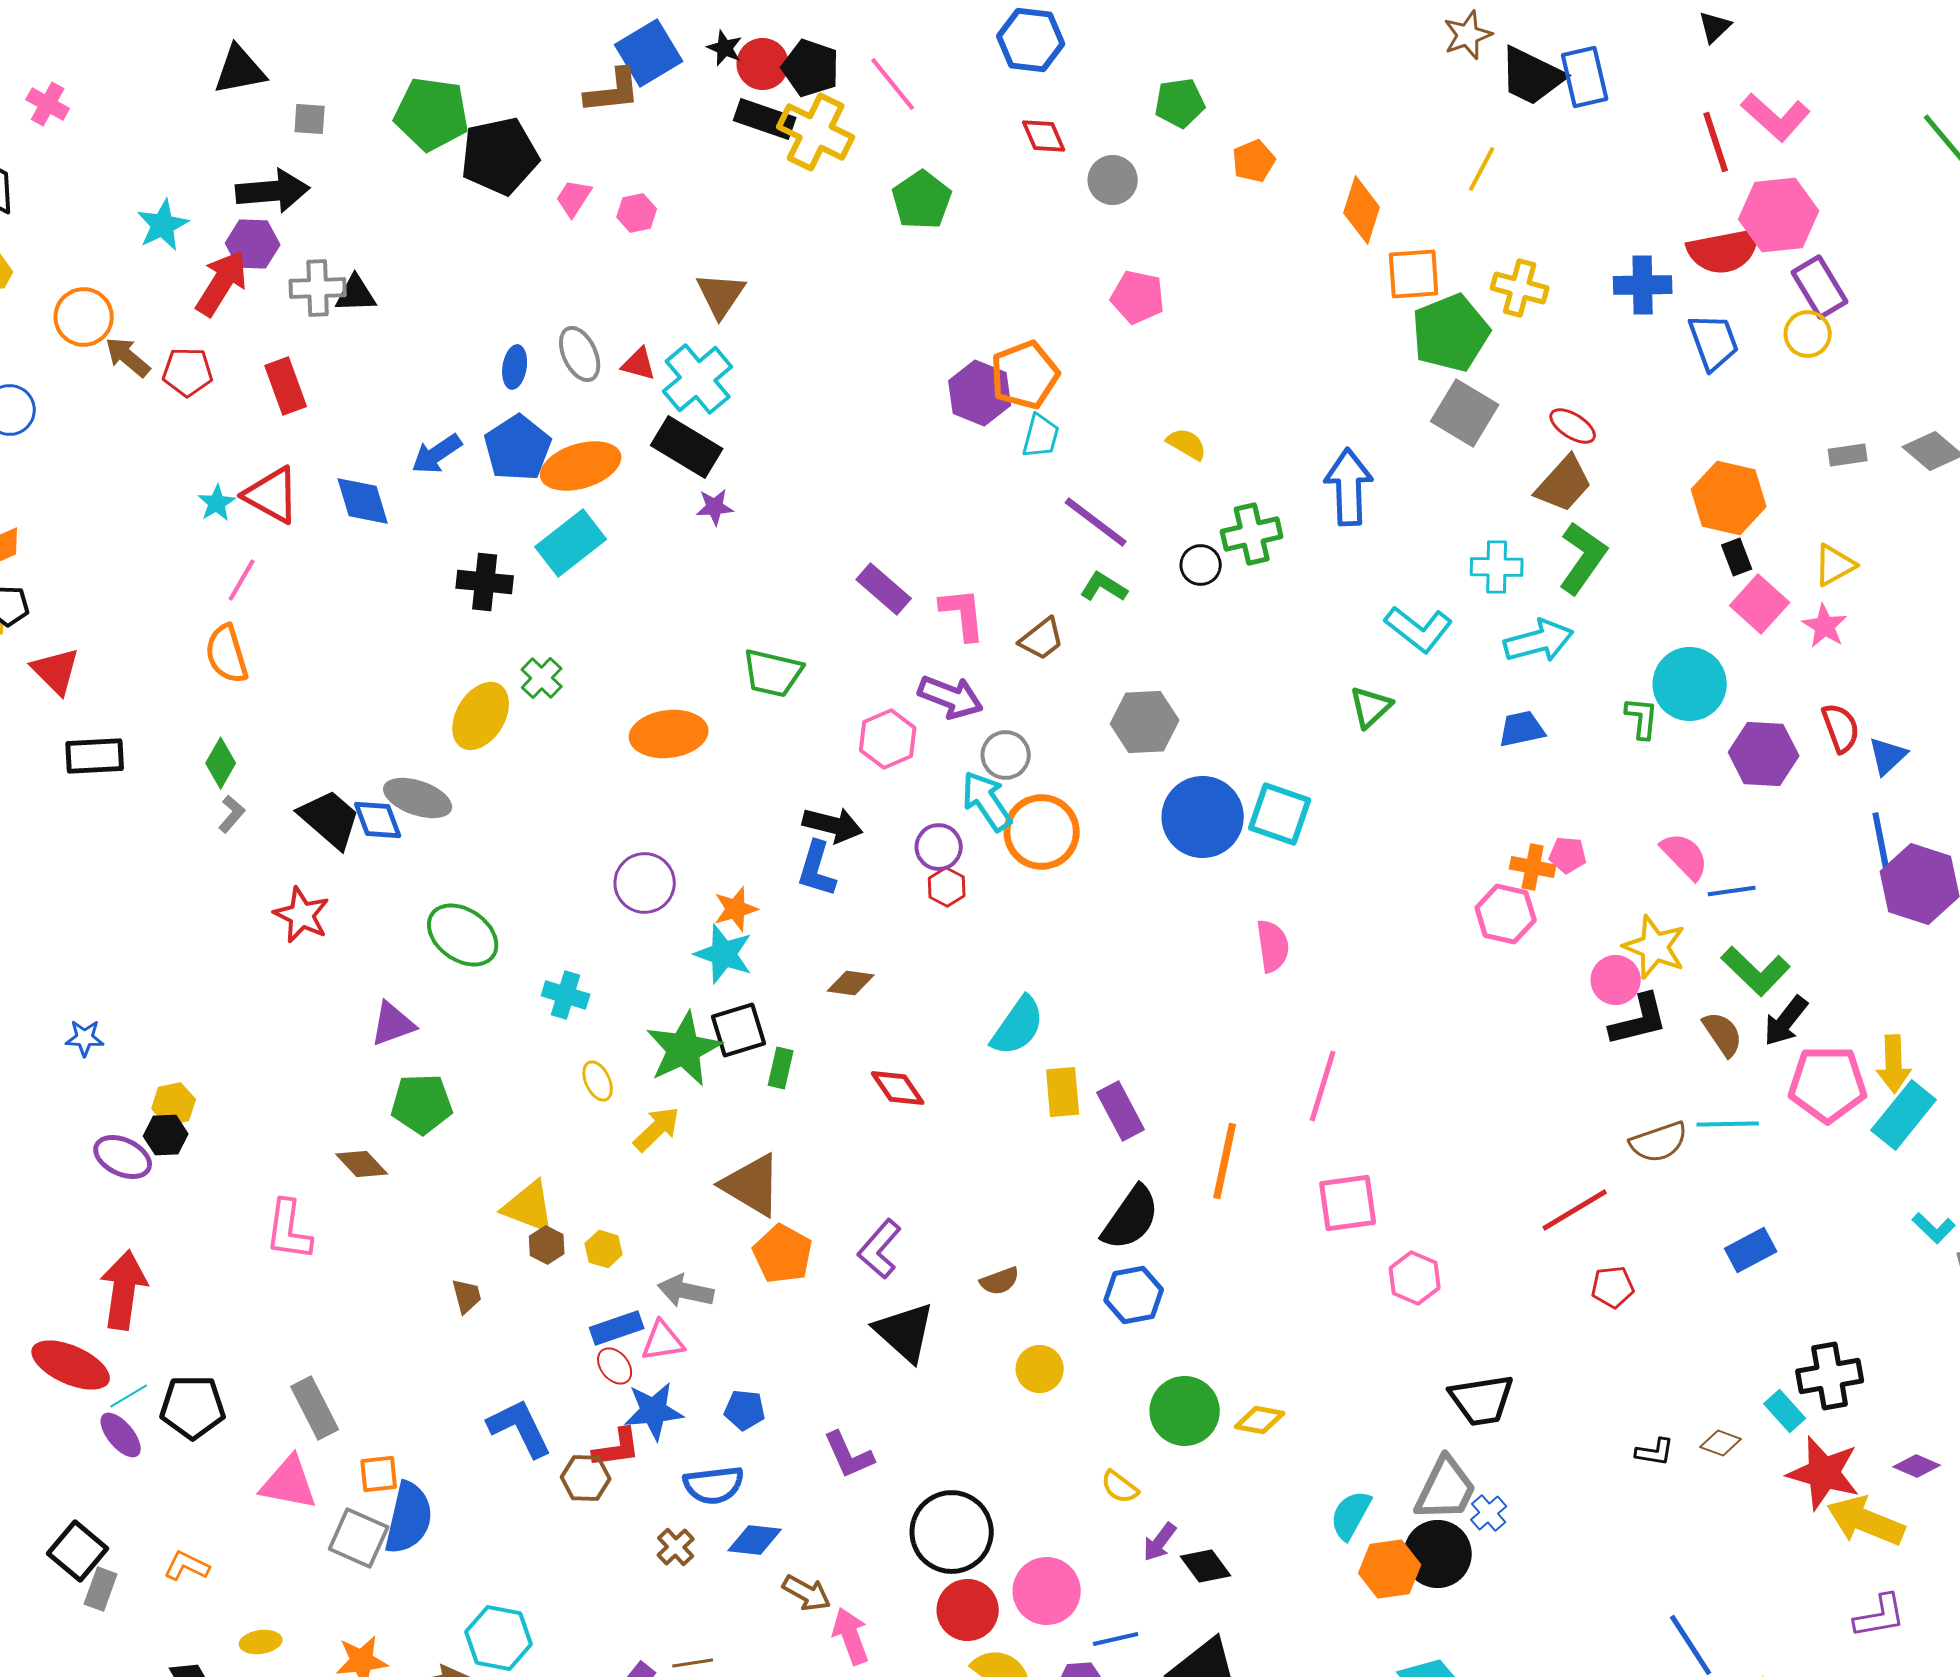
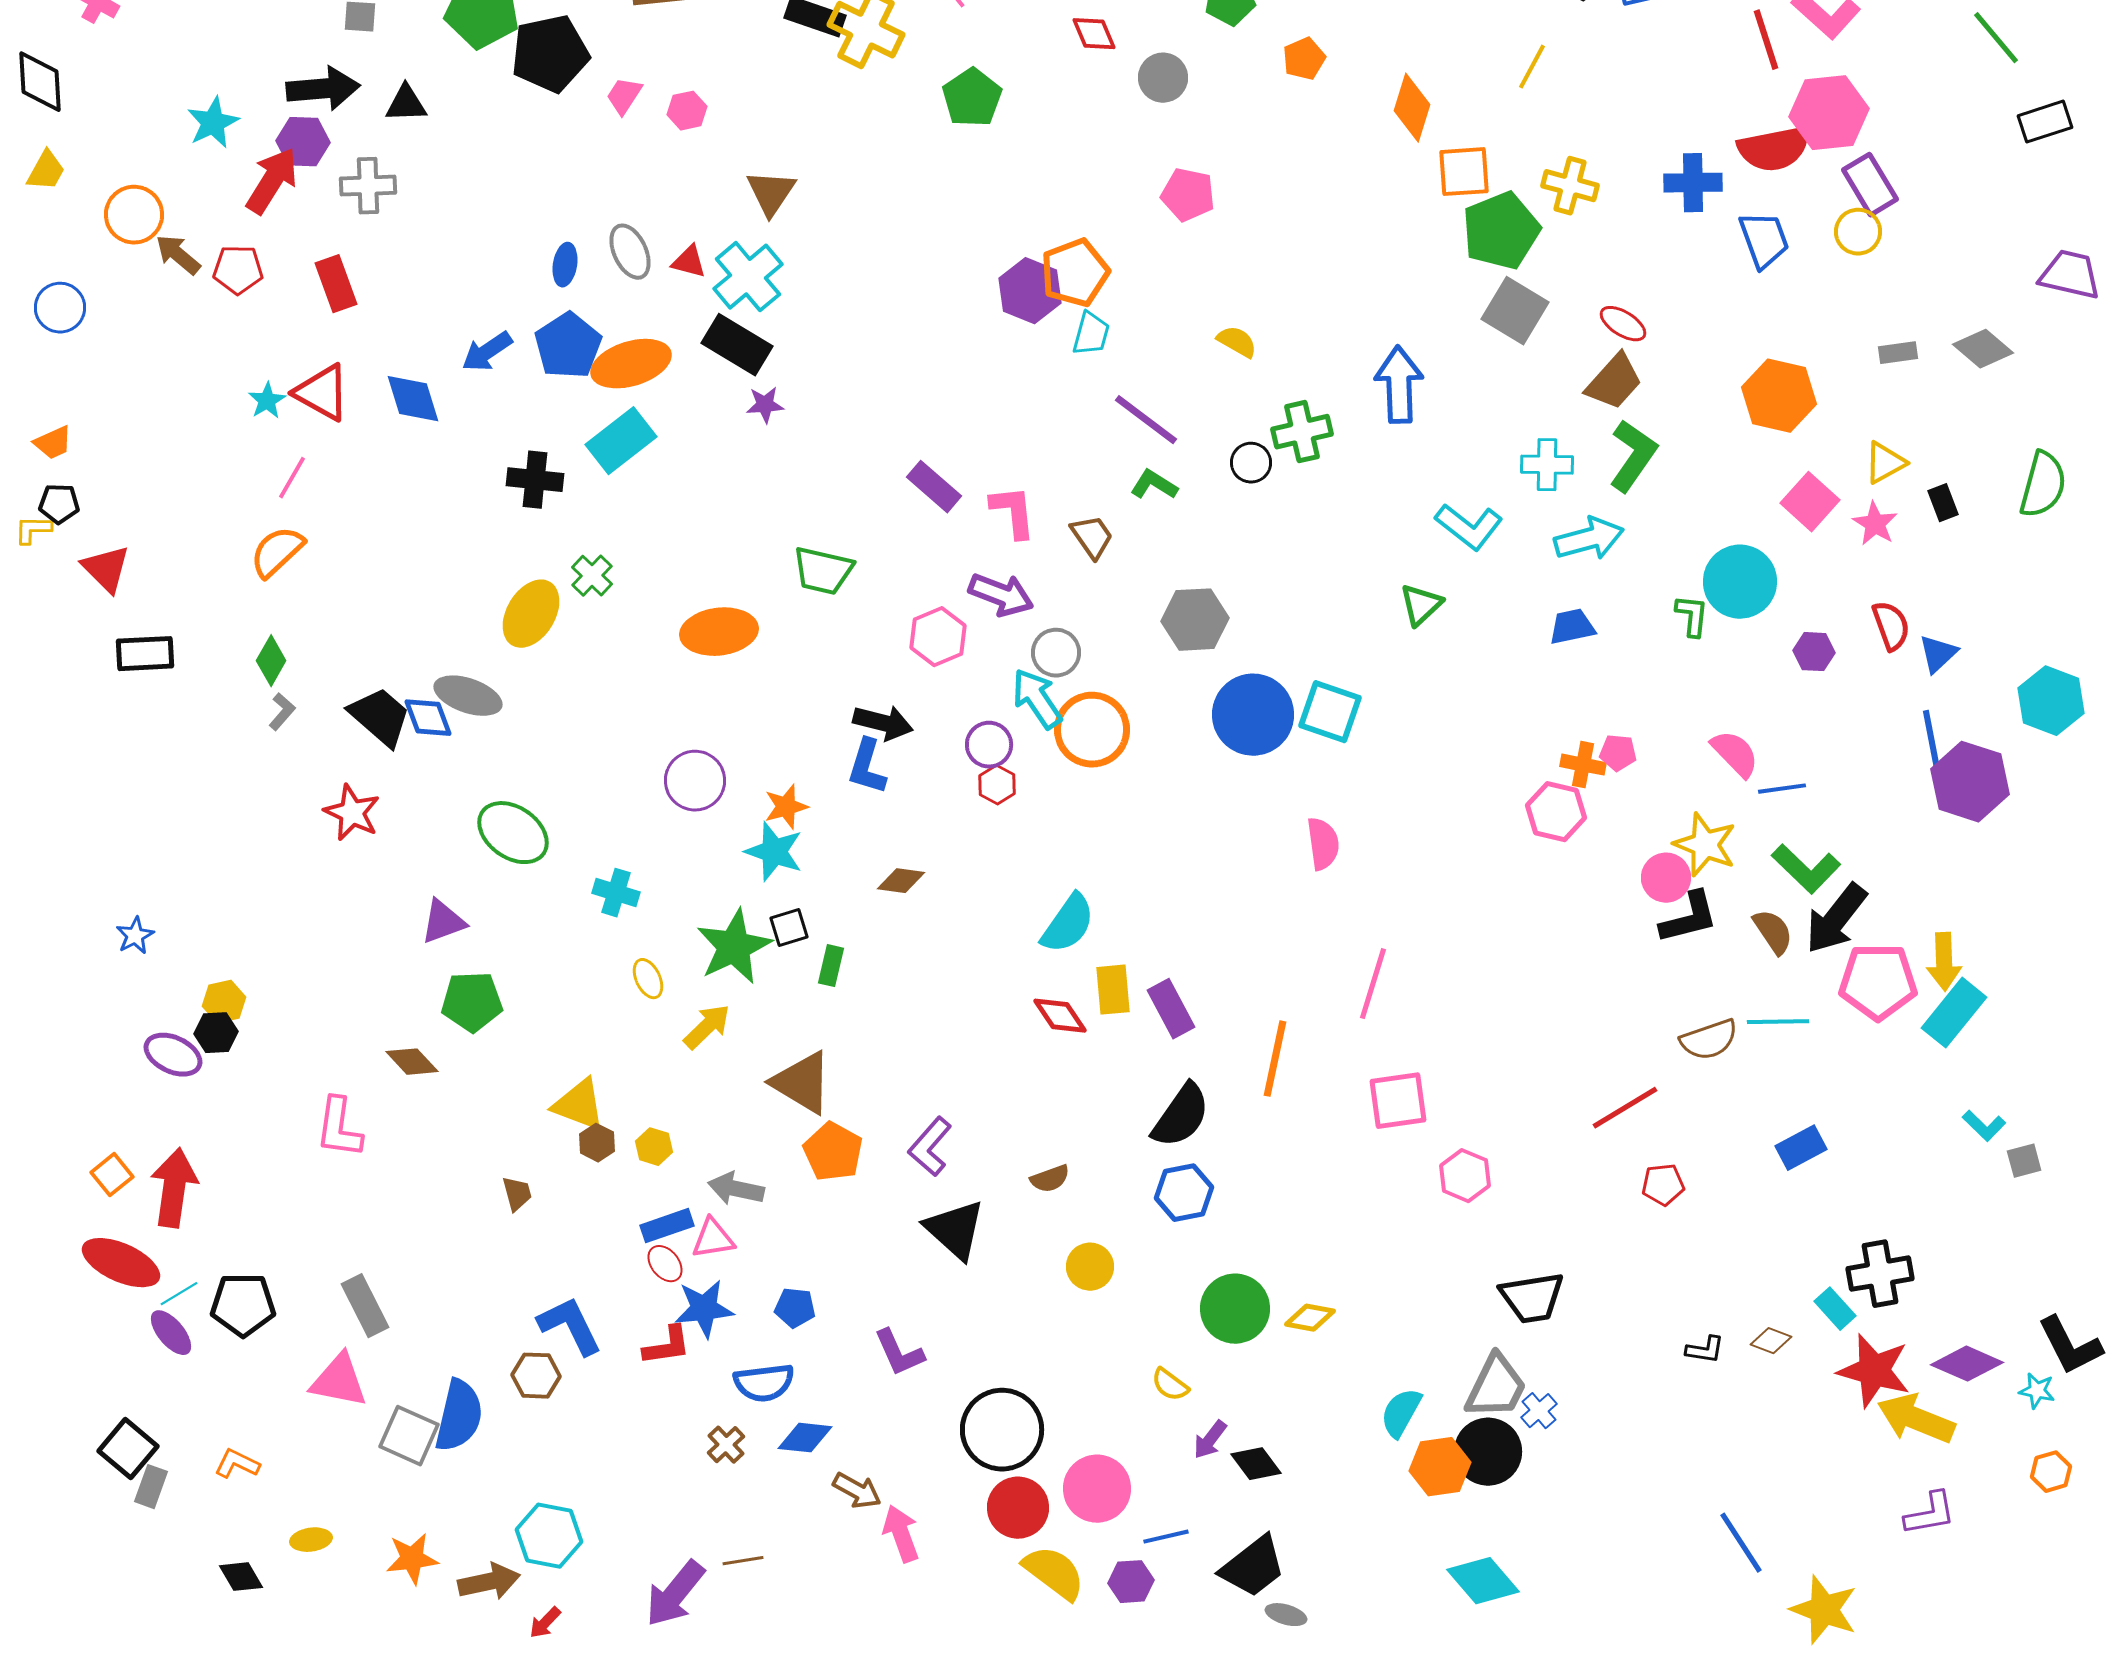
black triangle: (356, 294) -> (406, 104), moved
black rectangle: (1737, 557) -> (1943, 503), moved
brown trapezoid: (1042, 639) -> (1092, 537), turned -87
orange semicircle: (227, 654) -> (277, 552), turned 64
purple hexagon: (1764, 754) -> (1814, 652), size x0.6
black arrow: (1786, 1021) -> (1836, 919), size x1.4
black square: (739, 1030) -> (789, 928), size x0.7
blue star: (85, 1038) -> (135, 936), turned -30
red diamond: (898, 1088) -> (1060, 1016), moved
purple diamond: (1917, 1466) -> (1967, 1364), size x1.5
orange square: (379, 1474) -> (112, 1175), moved, turned -33
brown hexagon: (586, 1478) -> (536, 1376), moved

